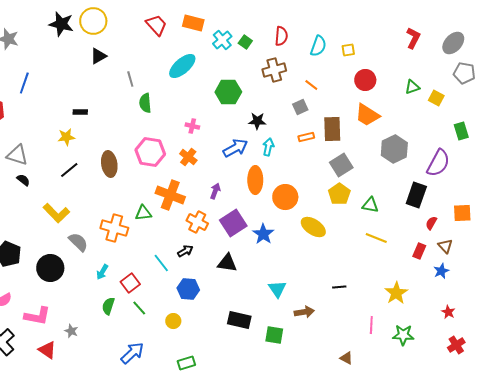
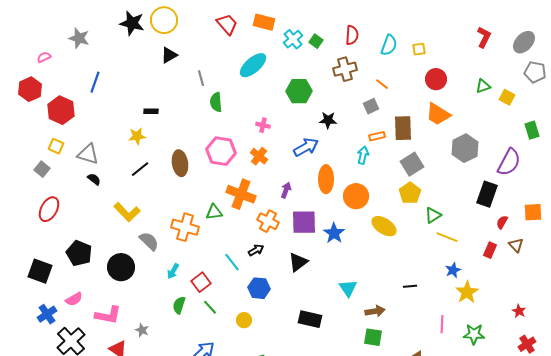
cyan arrow: (268, 147) -> (363, 155), moved
green triangle: (370, 205) -> (433, 215), moved, turned -42
purple square: (233, 223) -> (304, 222), turned 32
black triangle: (227, 263) -> (298, 262), turned -45
blue star: (441, 271) -> (453, 270), moved
green square: (274, 335) -> (373, 337), moved

